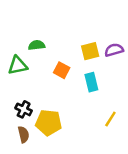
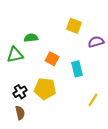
yellow square: (90, 51) -> (74, 26), moved, turned 35
black cross: (24, 109) -> (20, 92), turned 32
yellow pentagon: (49, 123) -> (45, 89), moved

